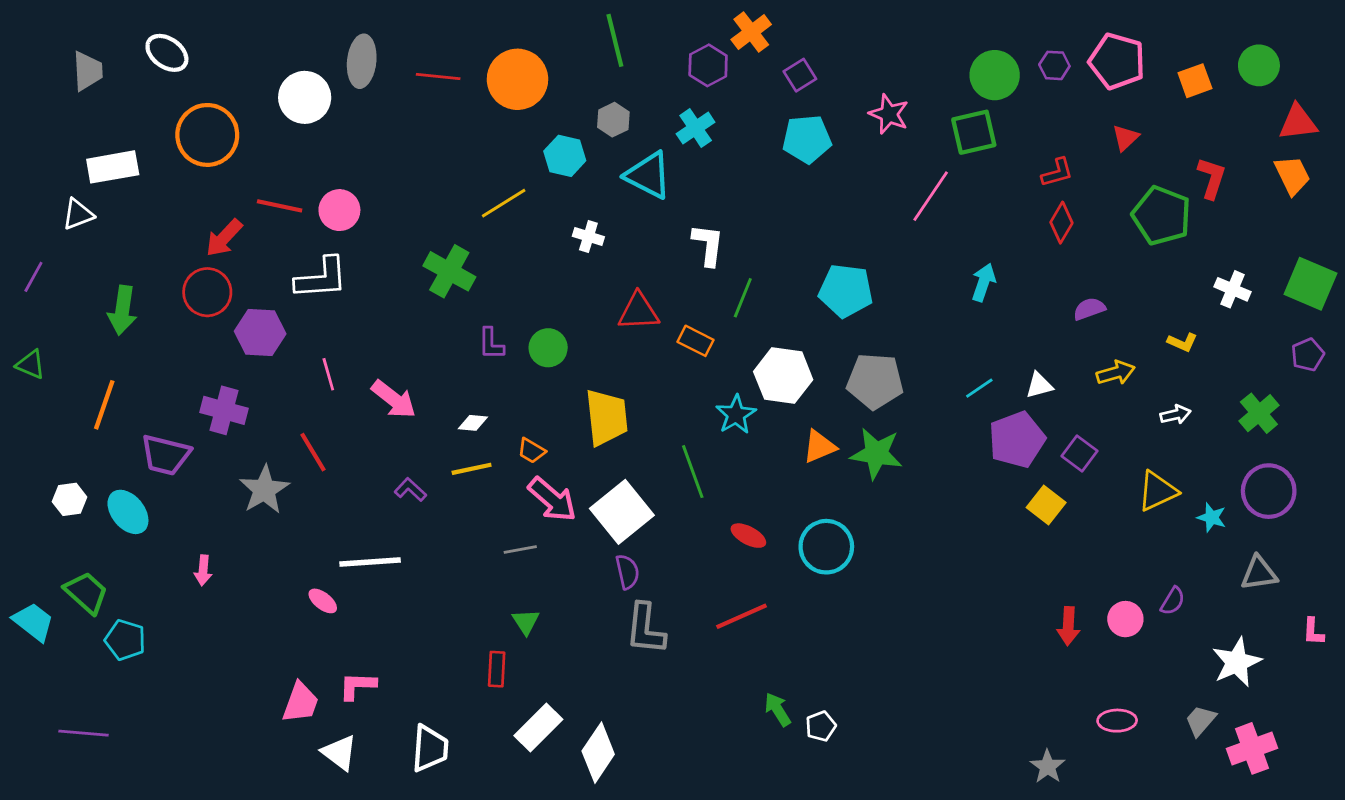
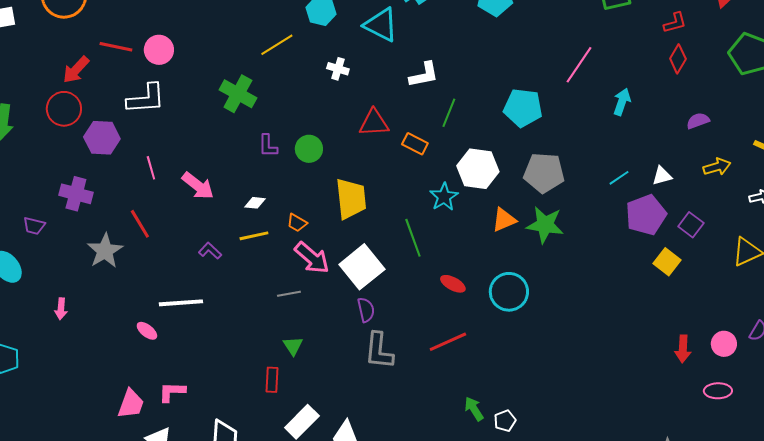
pink line: (931, 196) -> (579, 65), moved
white L-shape: (708, 245) -> (424, 75), turned 72
purple trapezoid: (166, 455) -> (34, 226), size x0.6
pink ellipse: (1117, 721) -> (718, 391), moved

